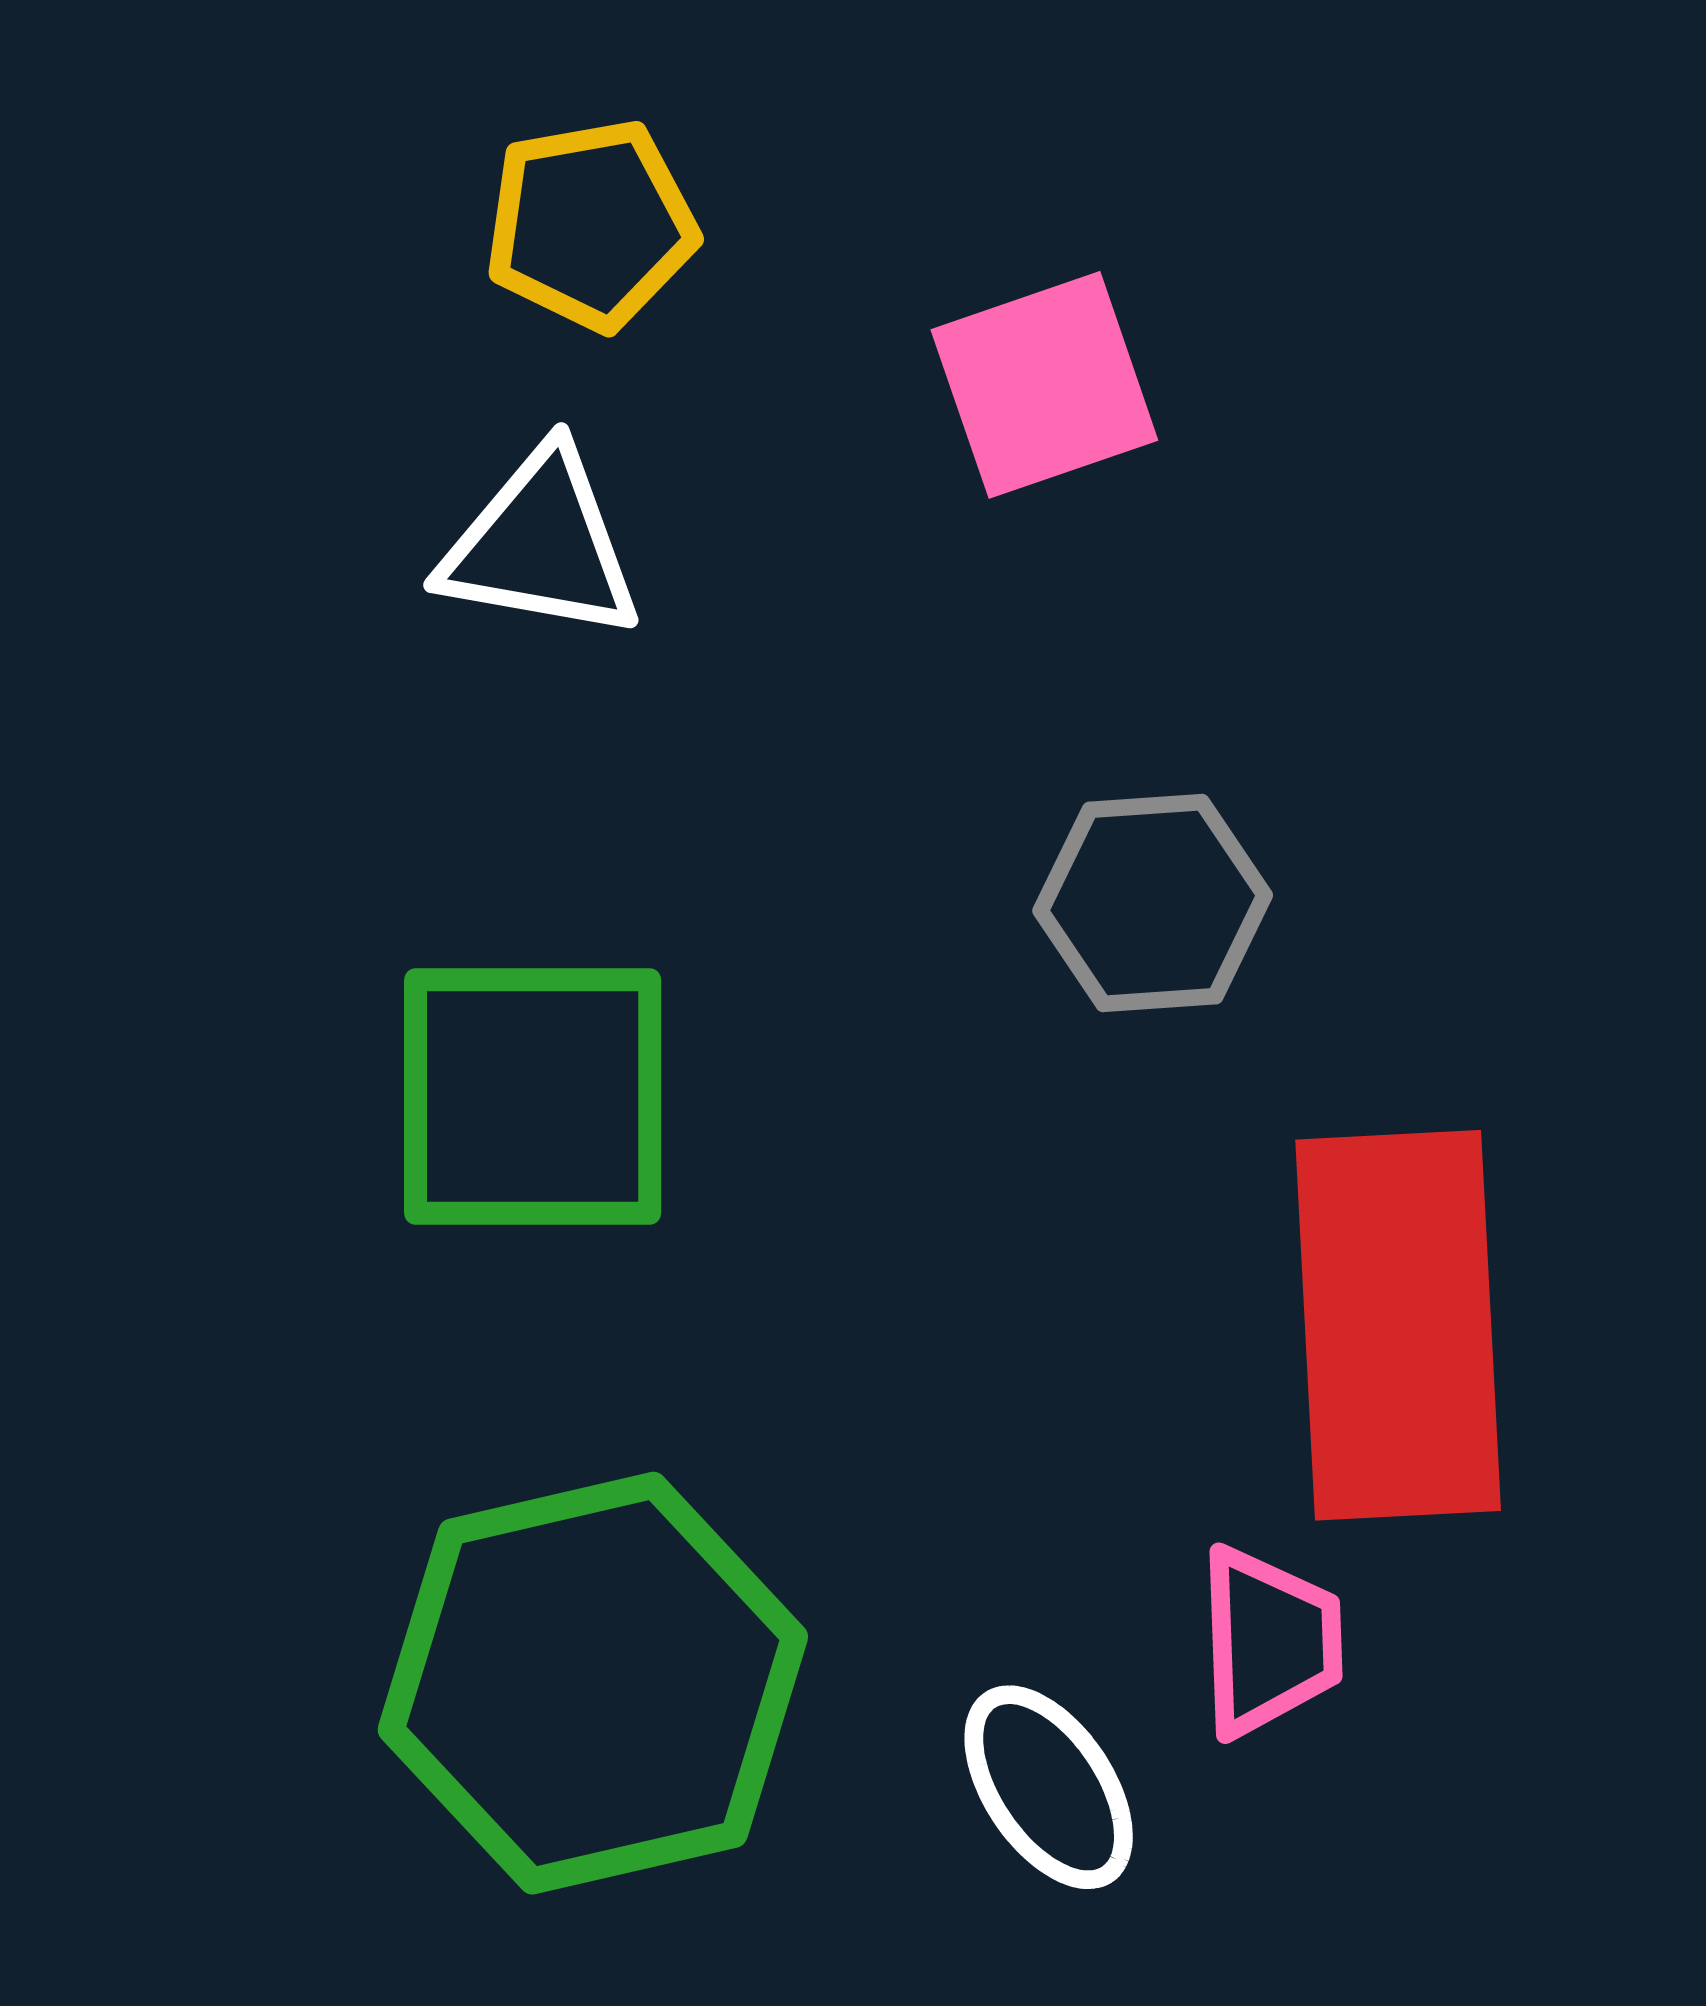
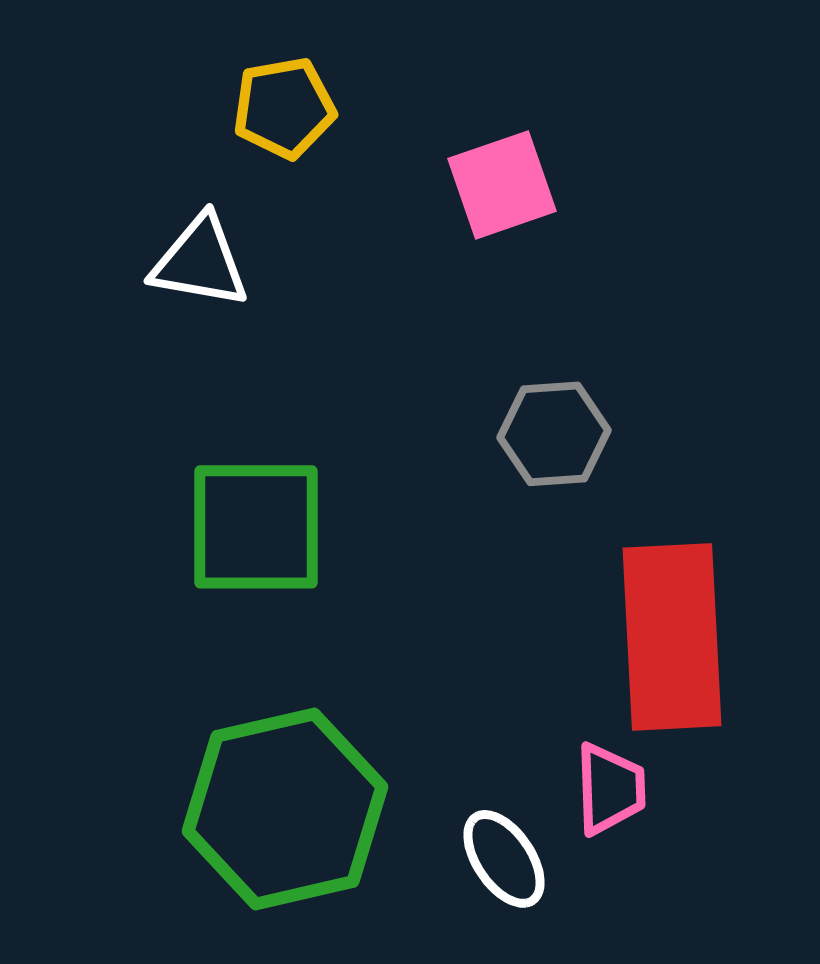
white triangle: (541, 545) -> (200, 262), moved

